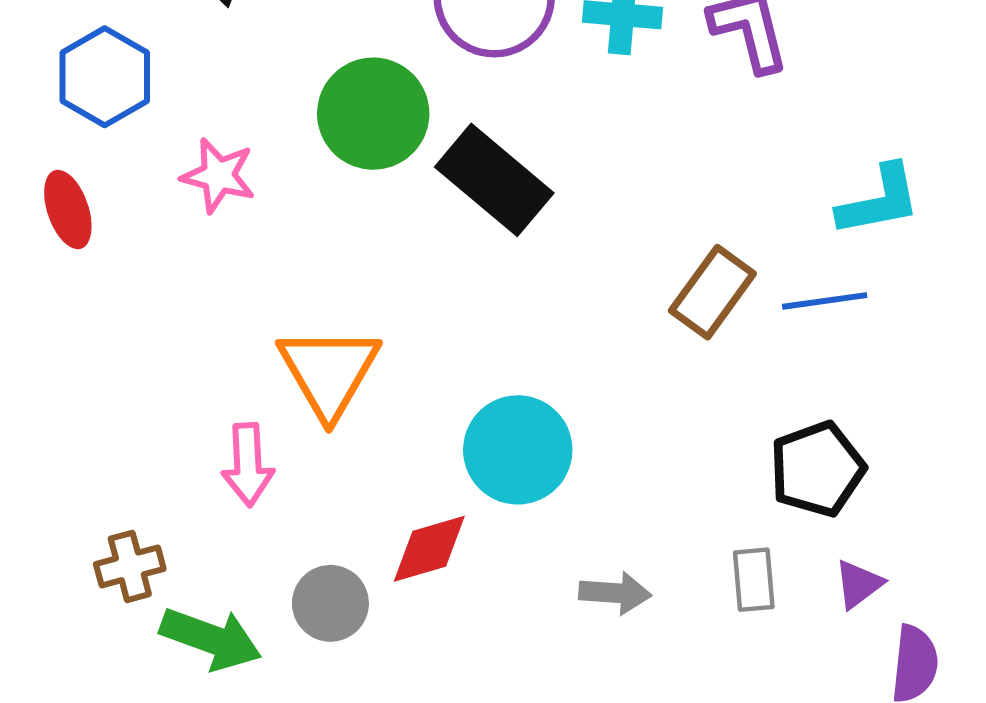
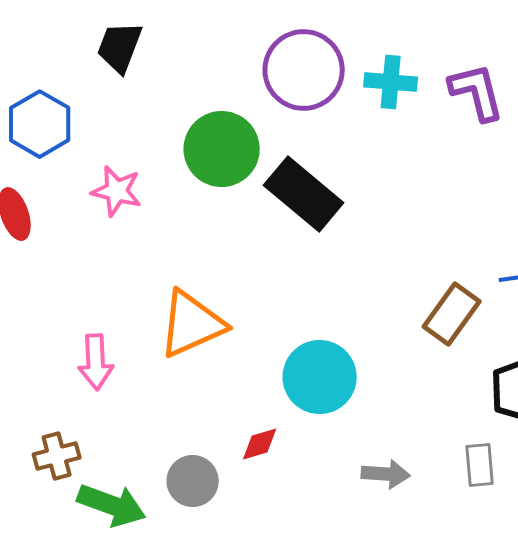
brown rectangle: (712, 292) -> (452, 314), moved
orange triangle: (329, 372) -> (192, 324), turned 36
pink arrow: (248, 465) -> (96, 362), moved
red diamond: (429, 549) -> (260, 444), size x0.7

